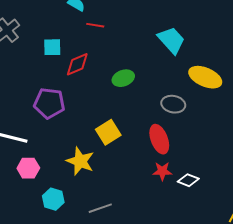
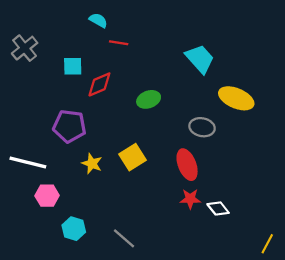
yellow star: (80, 161) -> (92, 164), moved, size x0.7
white diamond: (188, 180) -> (218, 208), turned 30
gray line: (100, 208) -> (124, 238), turned 60

